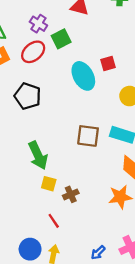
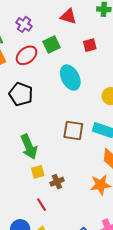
purple cross: (38, 24) -> (24, 24), moved
red square: (108, 63) -> (90, 45), moved
yellow square: (49, 184) -> (38, 172), turned -32

